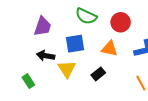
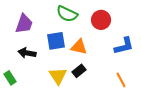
orange triangle: (109, 49) -> (79, 47), moved
yellow triangle: (67, 69) -> (58, 76), moved

